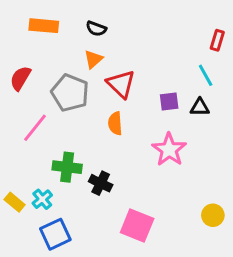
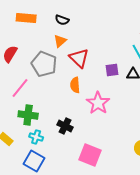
pink star: (169, 150) -> (98, 103), moved
green cross: (67, 167) -> (28, 115), moved
cyan cross: (42, 199) -> (36, 137), moved, turned -32
blue square: (55, 234) -> (34, 161), turned -35

